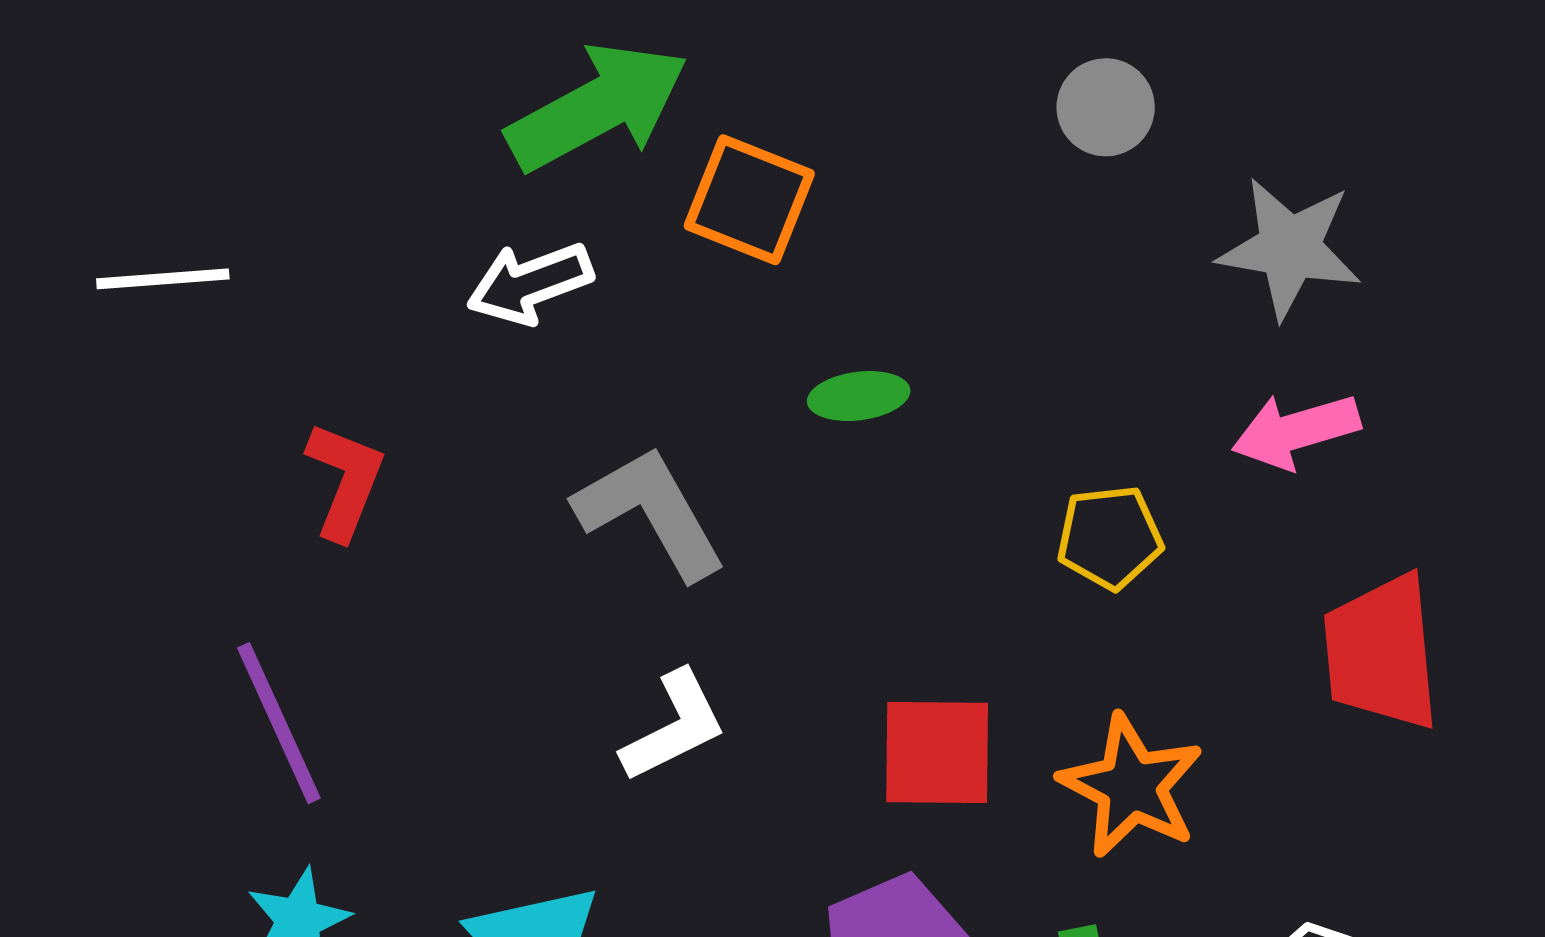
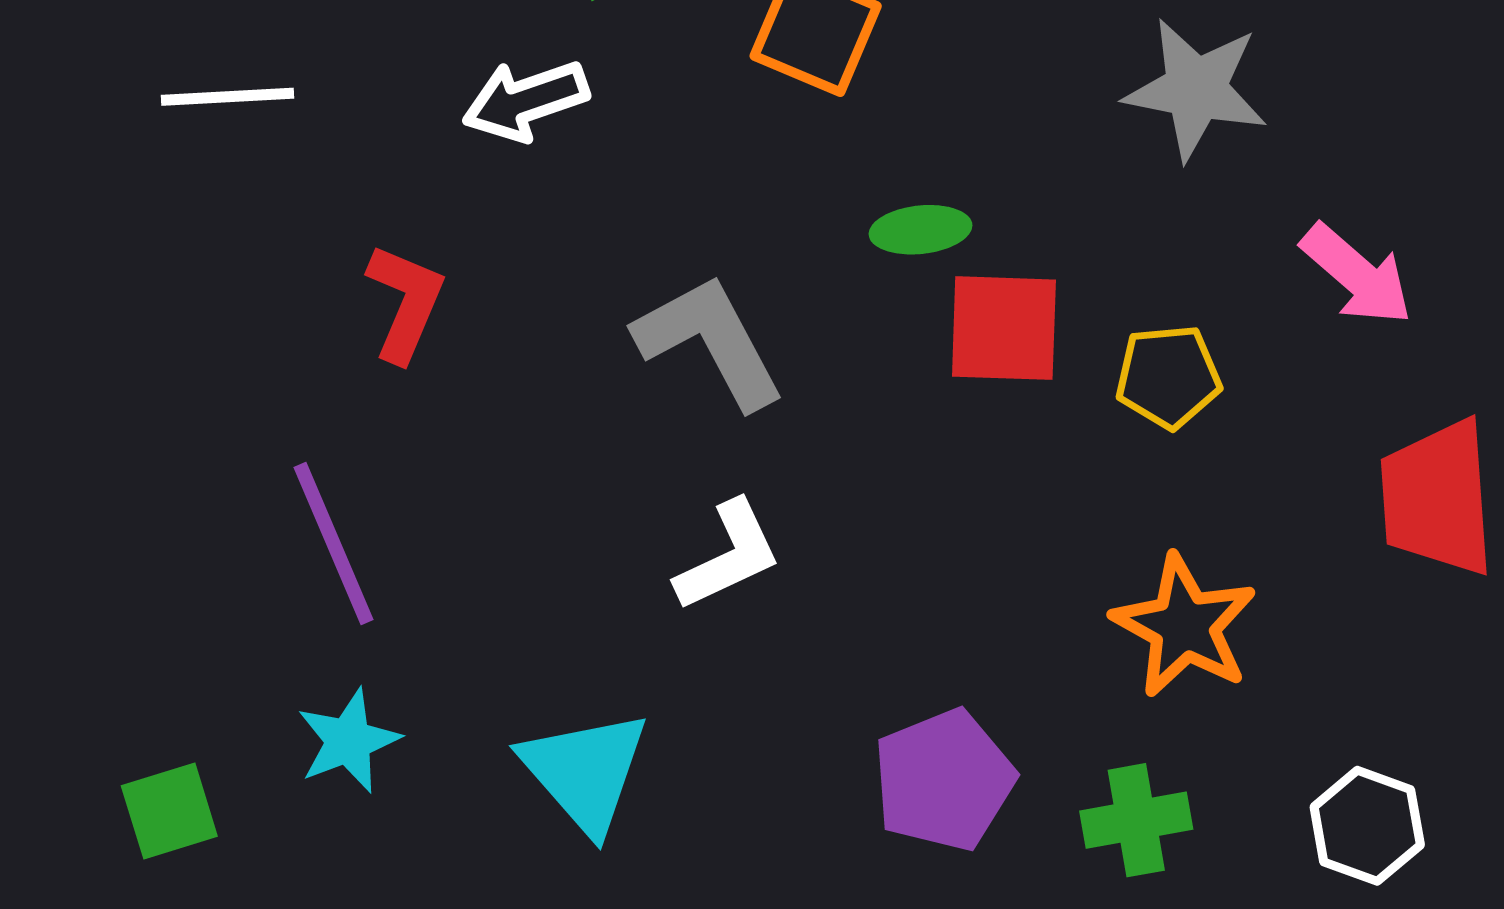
gray star: (1290, 248) -> (1196, 89), moved
white arrow: (530, 283) -> (525, 100), moved
pink arrow: (1296, 431) -> (1357, 275), turned -124
red square: (937, 752) -> (1004, 328), moved

